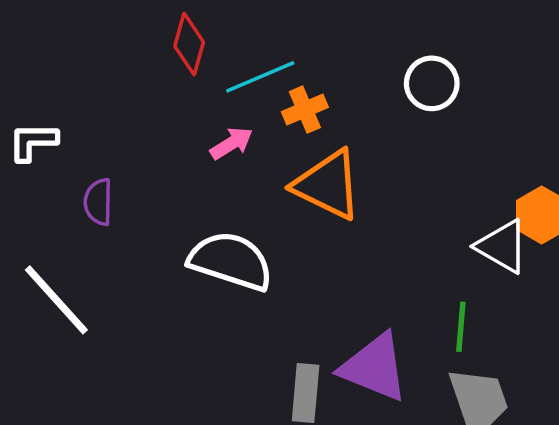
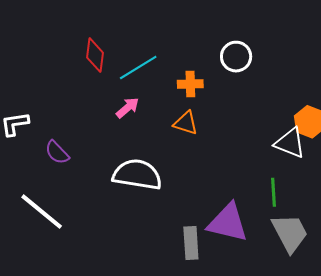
orange cross: (305, 110) -> (190, 84), moved, turned 30
orange triangle: (328, 185) -> (186, 123), size x0.6
purple semicircle: (98, 202) -> (57, 152), turned -36

